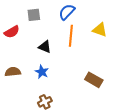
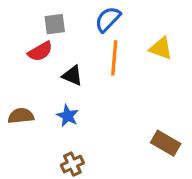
red semicircle: (12, 32) -> (40, 51), moved
brown rectangle: (94, 80) -> (166, 143), moved

